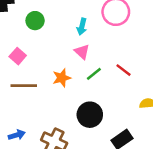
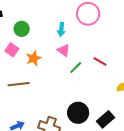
pink square: (18, 56) -> (12, 50), moved
orange star: (62, 78) -> (34, 58), moved
black circle: (90, 115) -> (78, 113), moved

